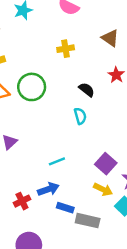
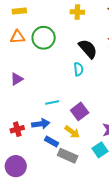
black semicircle: (87, 90) -> (88, 49), size x1.5
purple square: (106, 164) -> (80, 111), moved
yellow arrow: (103, 189) -> (72, 132), moved

